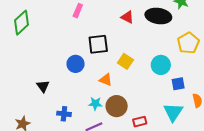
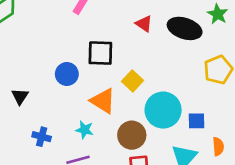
cyan circle: (161, 65) -> (163, 110), moved, size x1.4
orange triangle: (106, 80) -> (103, 101), size x1.5
brown circle: (117, 106) -> (132, 135), moved

